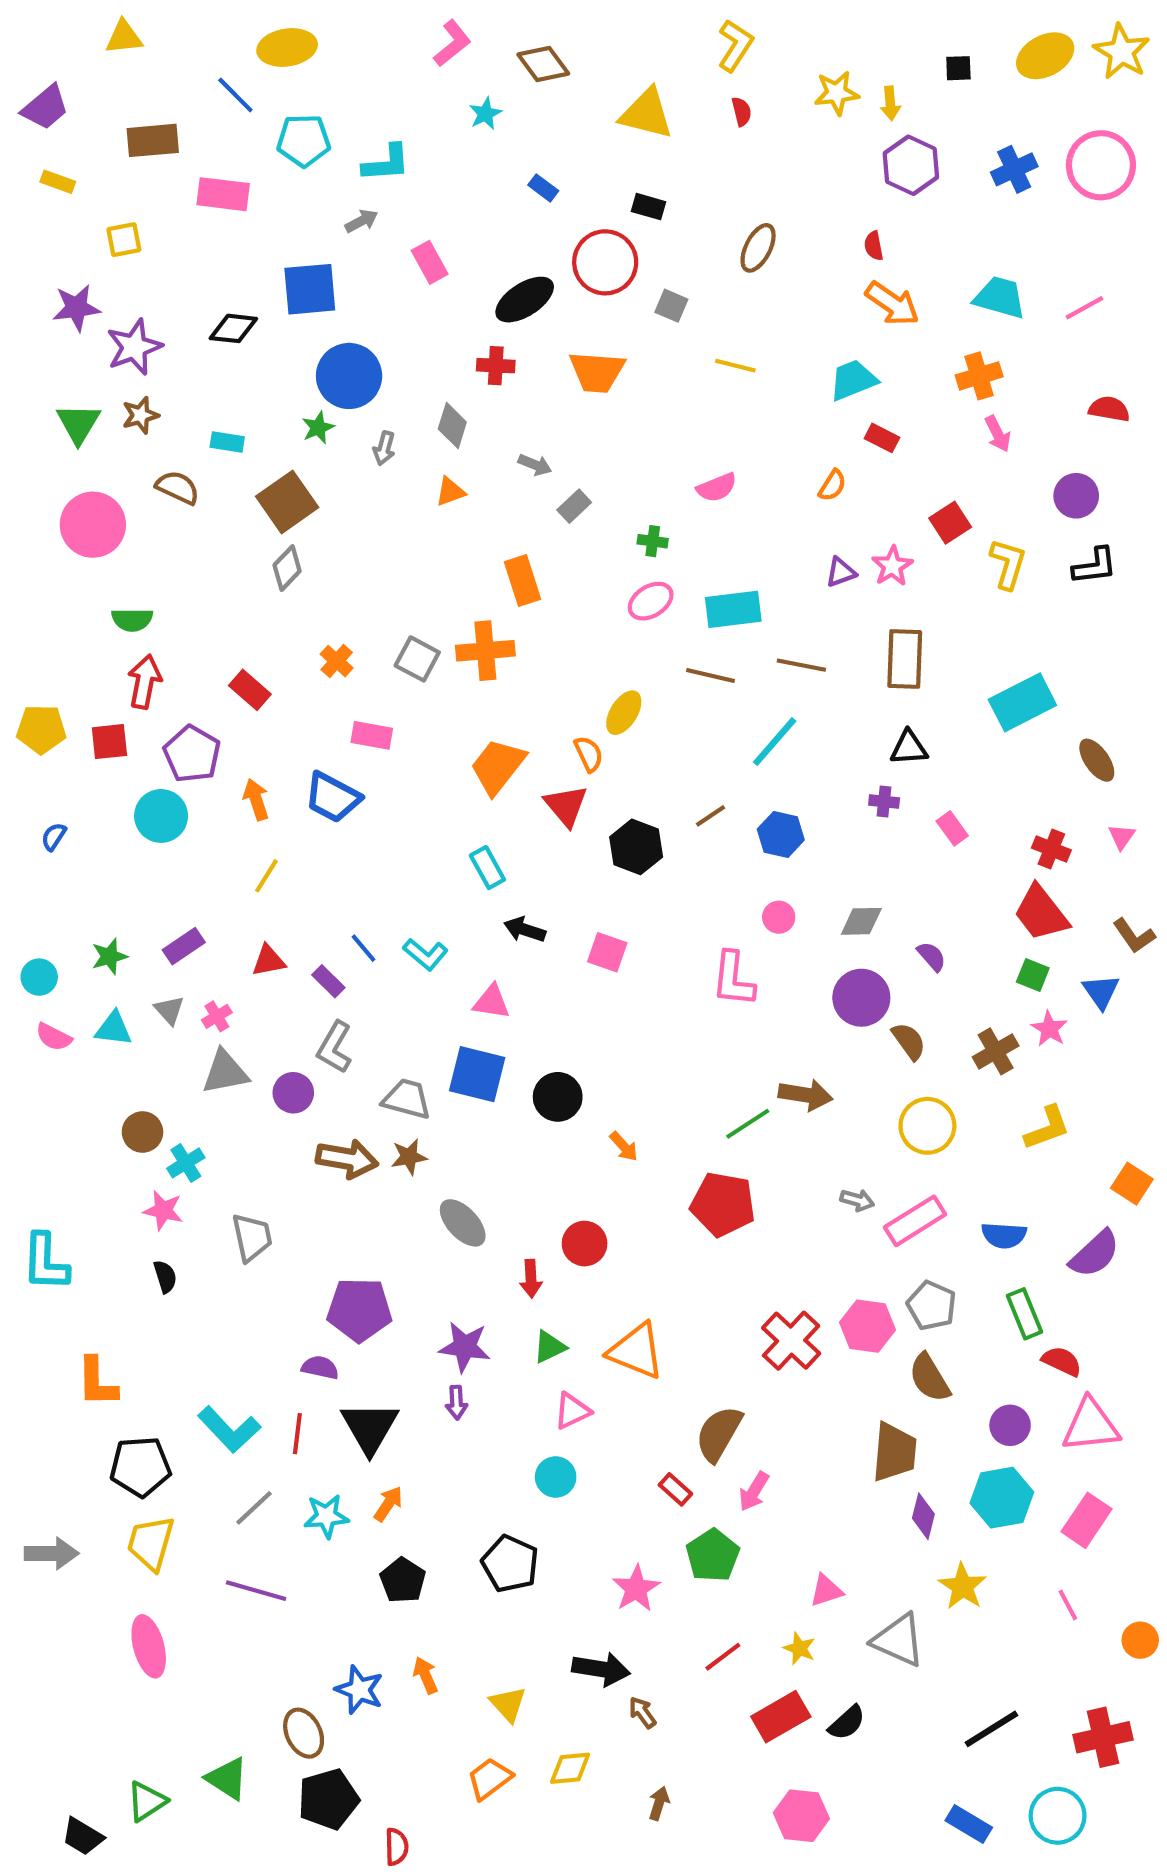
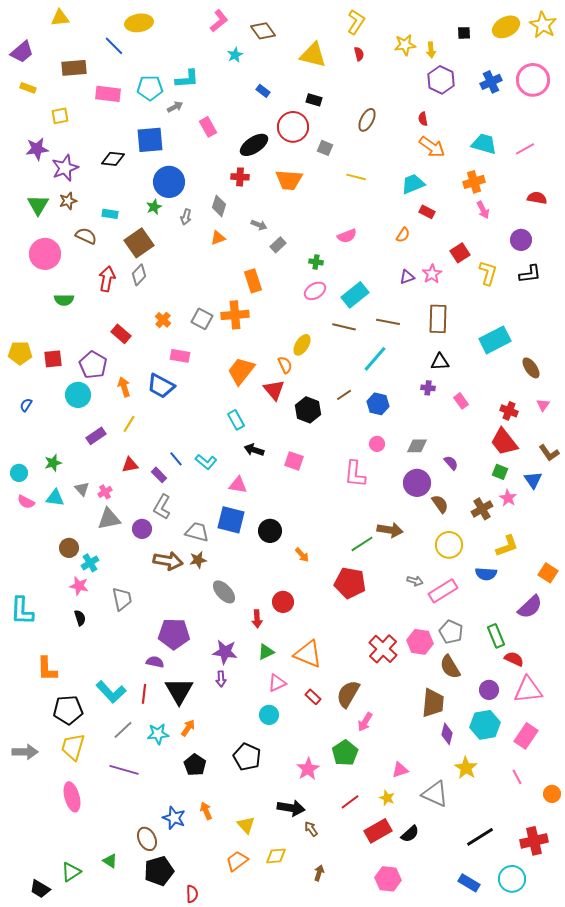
cyan pentagon: (304, 140) -> (150, 88), moved
cyan rectangle: (733, 609) -> (355, 295), turned -32
red arrow: (145, 682) -> (107, 279), moved
purple rectangle: (184, 946) -> (96, 436), moved
blue semicircle: (1004, 1235) -> (486, 574), moved
red rectangle: (675, 1489) -> (313, 697), moved
green triangle: (227, 1779) -> (110, 861), size x0.7

